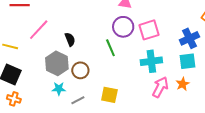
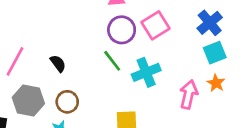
cyan cross: (151, 61) -> (146, 72), moved
gray hexagon: (57, 63) -> (28, 100), moved
brown circle: (80, 70) -> (67, 102), moved

